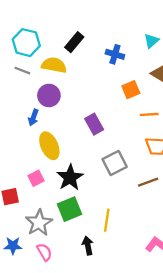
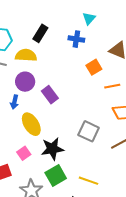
cyan triangle: (151, 41) -> (89, 18), moved
purple rectangle: (94, 124) -> (50, 95), moved
gray square: (115, 163) -> (89, 131), turned -30
black star: (70, 178) -> (52, 149), turned 30
yellow line: (107, 220) -> (88, 181), turned -72

